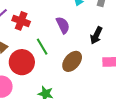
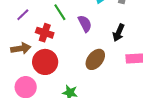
red cross: (21, 21) -> (45, 33), moved
green line: (42, 47) -> (60, 12), moved

